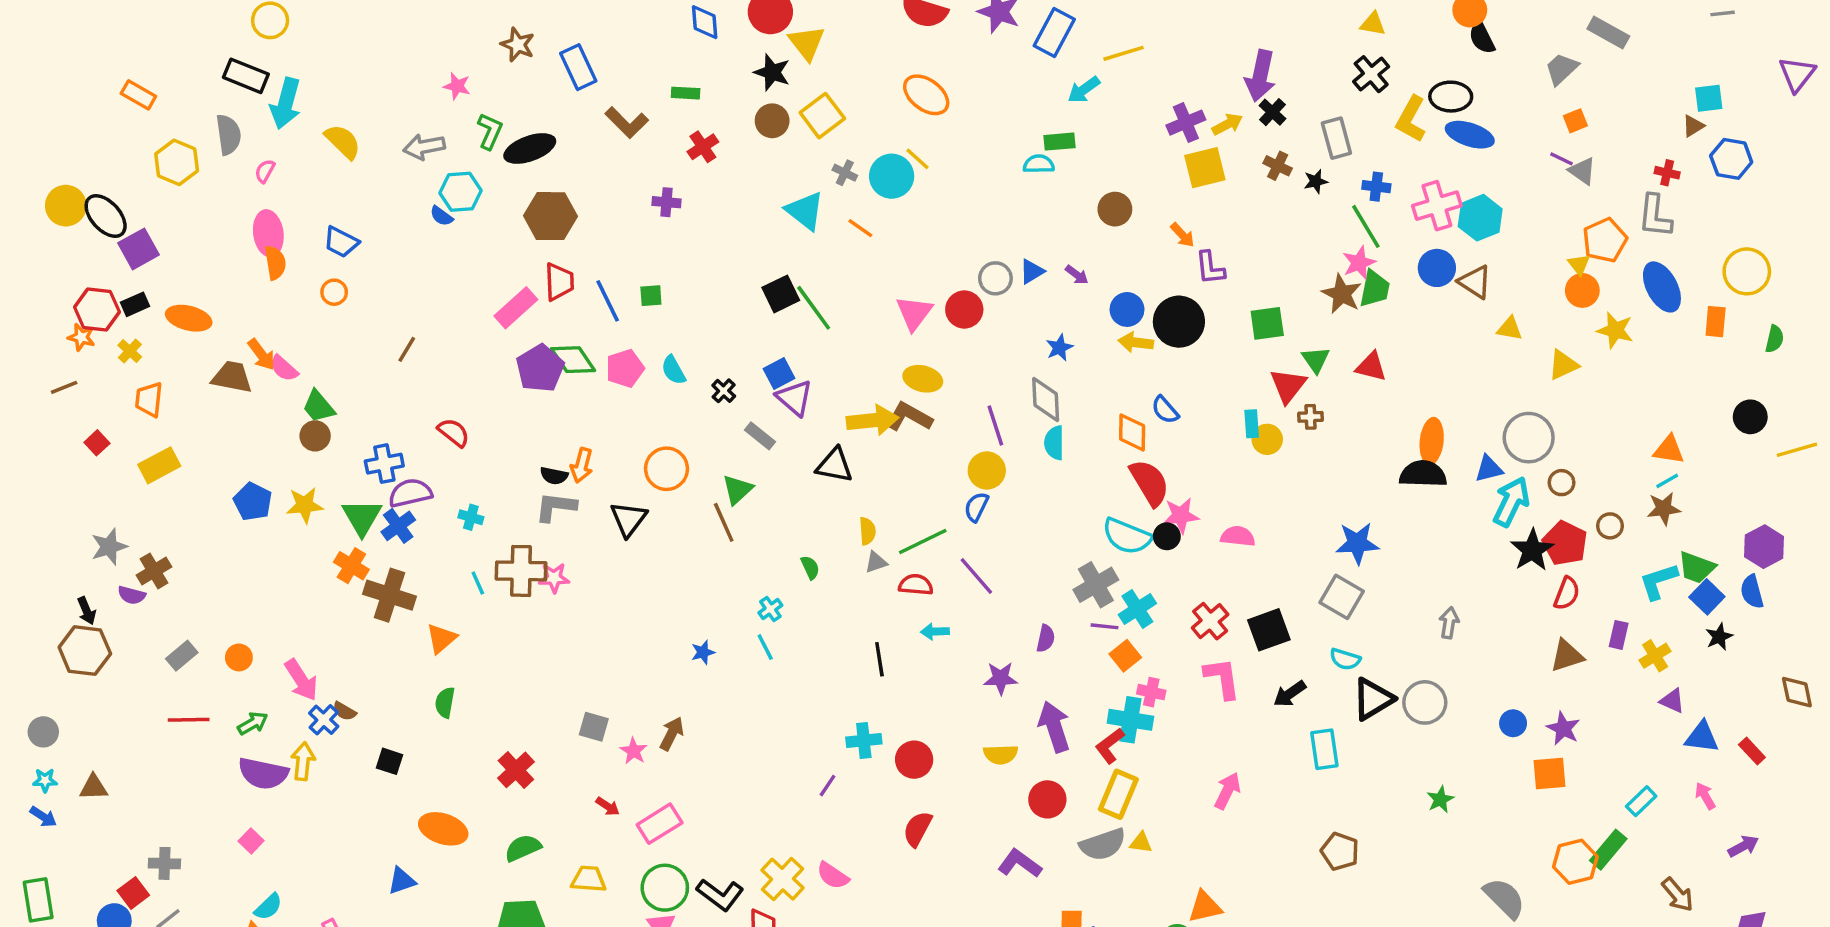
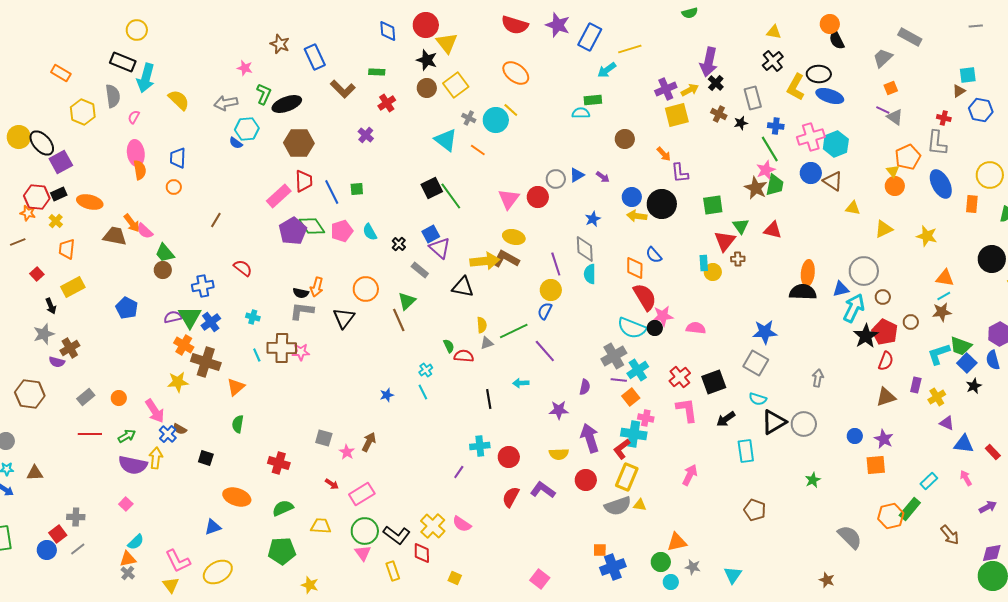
purple cross: (667, 202) -> (366, 135), turned 35
blue trapezoid: (341, 242) -> (178, 158), turned 65
yellow star: (1615, 330) -> (927, 236), moved
black circle: (1750, 417) -> (992, 259), size x1.4
purple semicircle: (410, 493) -> (173, 317), moved, size x0.7
yellow star: (305, 505) -> (178, 382), moved
red semicircle: (916, 585) -> (464, 356), moved
black arrow: (87, 611) -> (51, 306), moved
red cross: (516, 770) -> (279, 463), turned -30
purple L-shape: (1020, 863) -> (543, 490), moved

